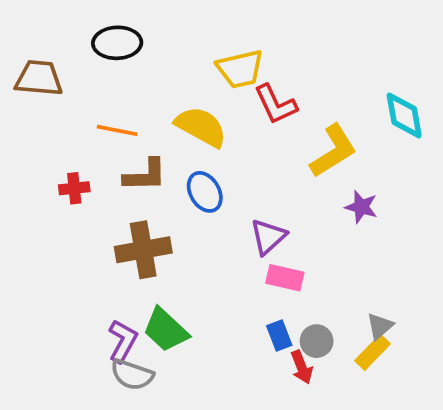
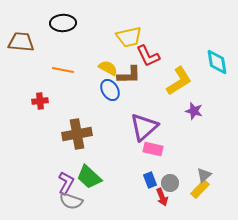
yellow semicircle: (201, 127) -> (108, 68), size x0.7
brown L-shape: (145, 175) -> (129, 75), moved
blue ellipse: (205, 192) -> (110, 90), moved
purple triangle: (268, 237) -> (144, 127), size x1.4

